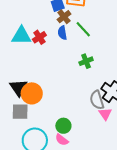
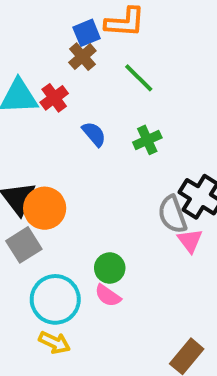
brown cross: (64, 17) -> (82, 57), moved
blue semicircle: (62, 33) -> (94, 134), moved, turned 152
gray square: (20, 112) -> (24, 245), turned -30

